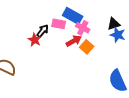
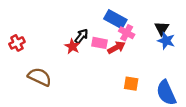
pink rectangle: (59, 24) -> (100, 43), moved
black triangle: (114, 24) -> (162, 28), turned -40
orange square: (87, 47) -> (131, 84), moved, turned -32

